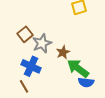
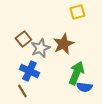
brown star: (63, 52) -> (63, 44), moved, size x1.5
green arrow: (78, 68) -> (76, 73), turned 75

